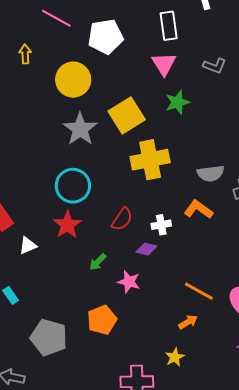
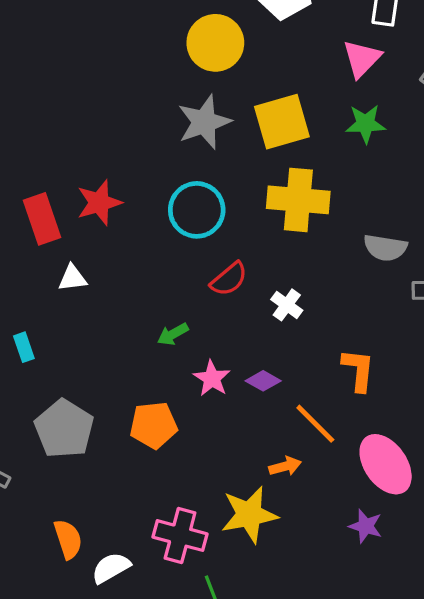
cyan circle: (73, 186) -> (197, 210), moved
orange L-shape: (198, 209) -> (358, 370), moved, turned 44
red star: (67, 225) -> (99, 203), moved
white cross: (161, 225) -> (287, 305), turned 30
purple diamond: (146, 249) -> (263, 381), moved
yellow star: (175, 357) -> (249, 515), size x1.8

